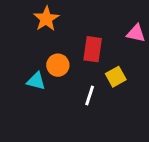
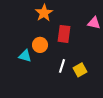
orange star: (46, 19) -> (44, 13), moved
yellow square: (116, 77) -> (80, 70), moved

